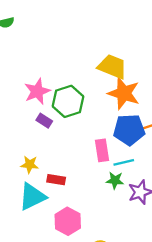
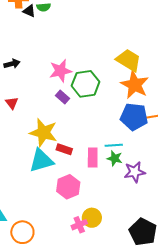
pink rectangle: (102, 150) -> (93, 158), moved
cyan line: (124, 162) -> (114, 145), moved
yellow star: (30, 165) -> (44, 133), size x1.8

